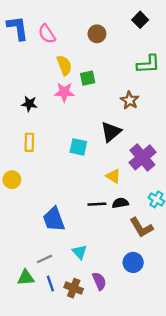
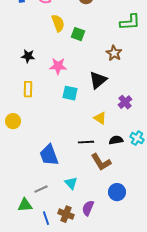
green square: (88, 78) -> (78, 34), turned 32
pink star: (64, 92) -> (58, 66), moved
purple cross: (142, 157) -> (125, 102), size x0.6
black semicircle: (120, 203) -> (116, 140), moved
brown L-shape: (141, 227) -> (101, 162), moved
purple semicircle: (99, 281) -> (88, 208), turned -133
blue line: (50, 283) -> (46, 218), moved

